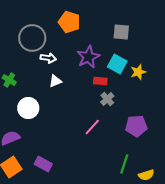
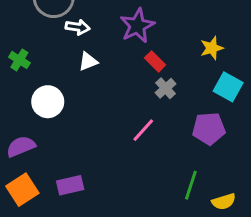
cyan square: (117, 64) -> (228, 87), moved
red rectangle: (100, 81) -> (155, 61), turned 40
purple rectangle: (43, 164) -> (70, 185), turned -42

